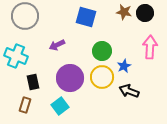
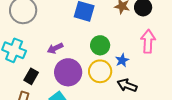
purple arrow: (57, 45) -> (55, 48), moved
black rectangle: (33, 82) -> (31, 76), turned 42

